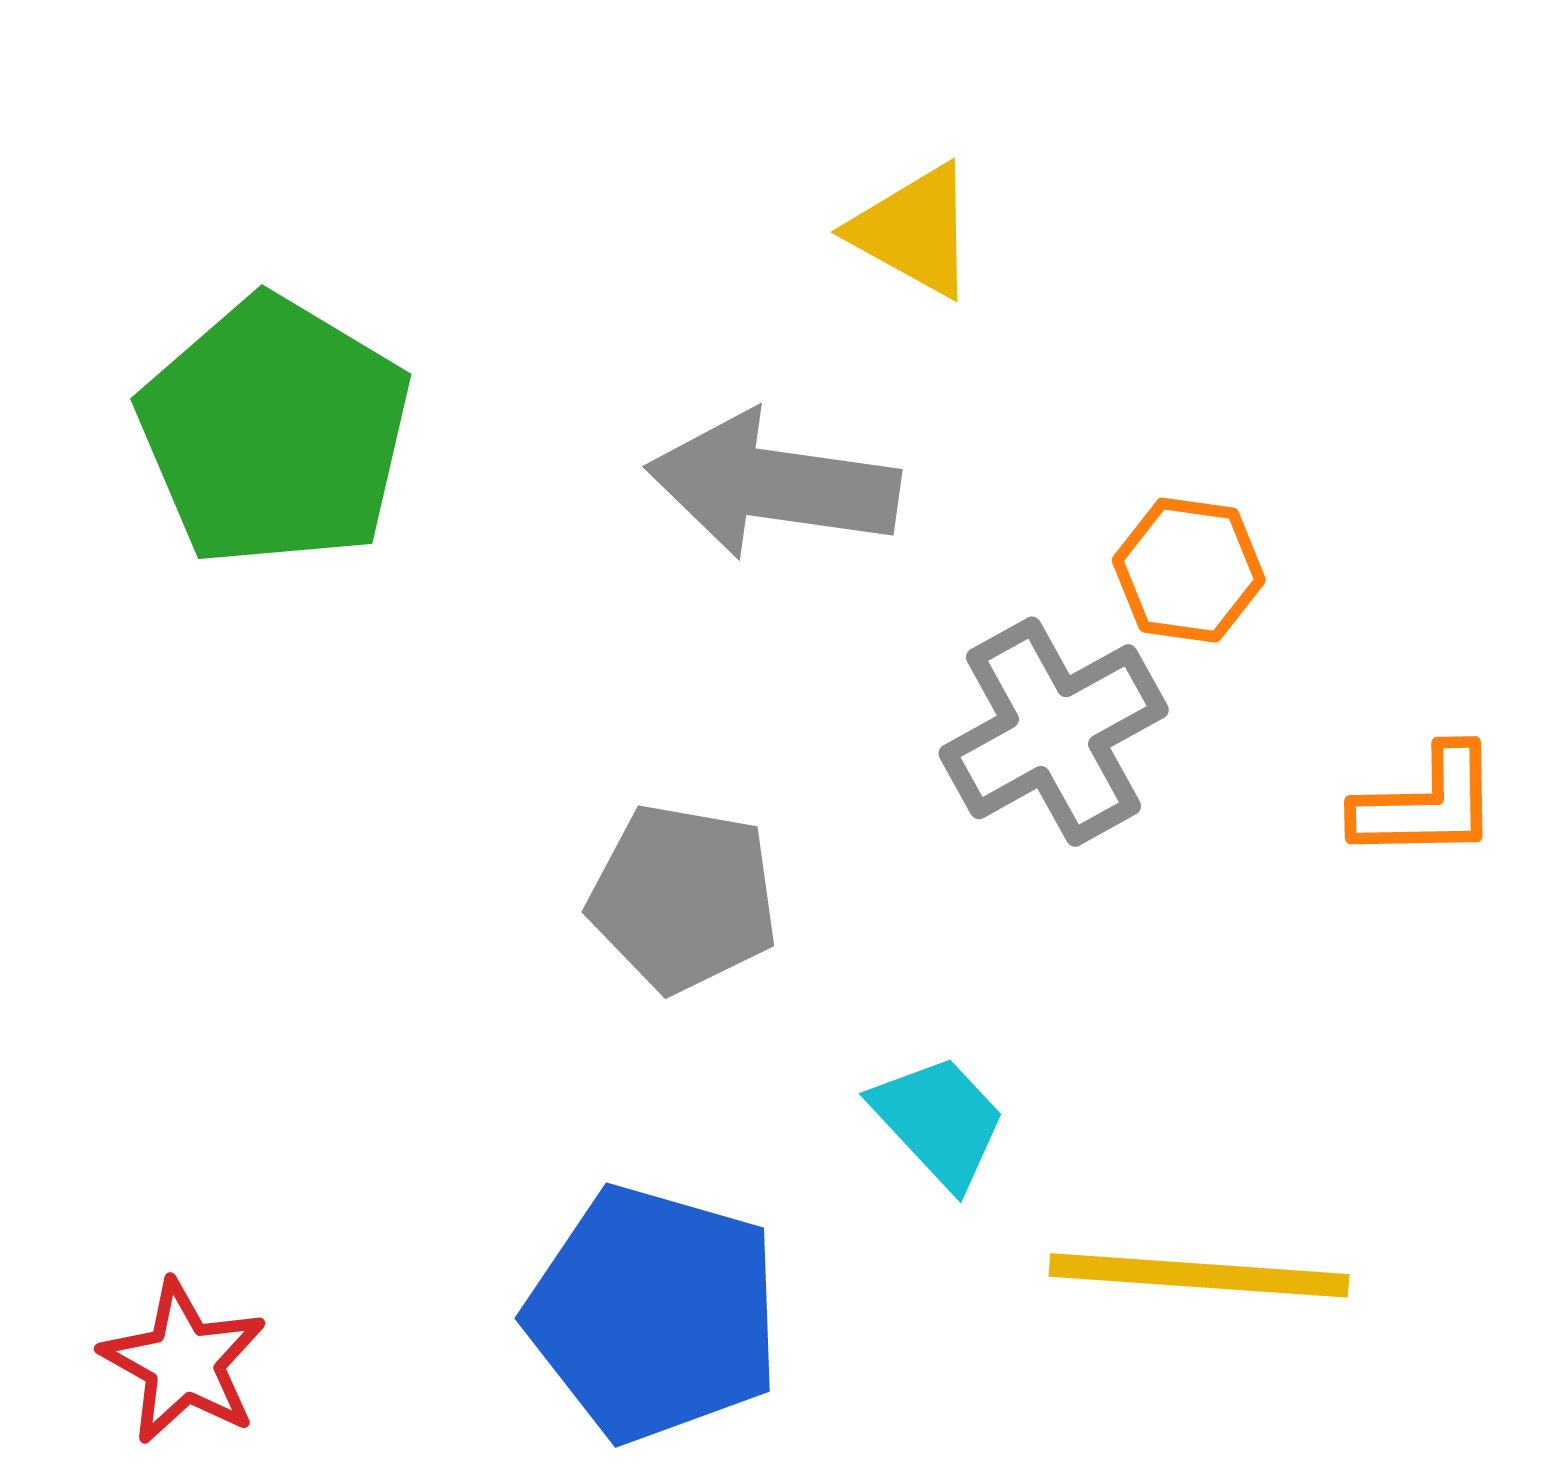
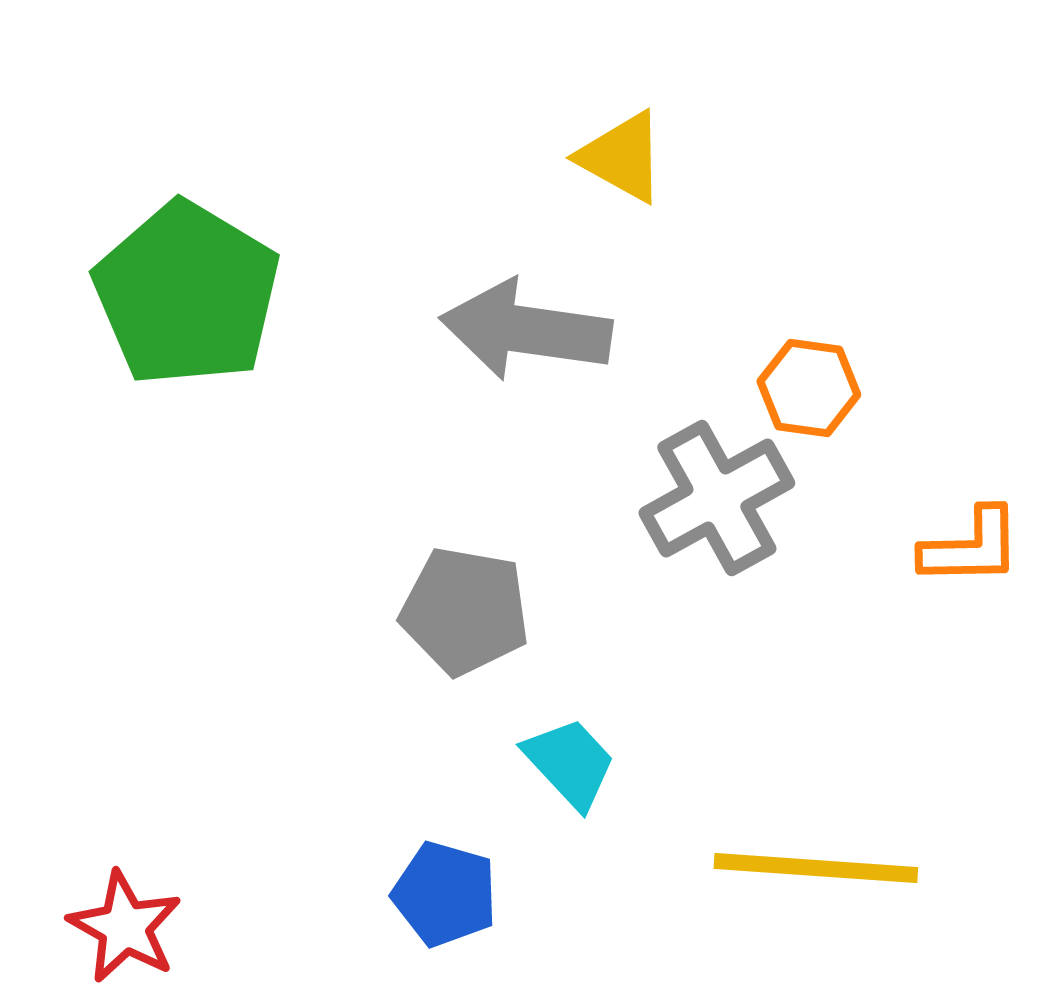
cyan trapezoid: (939, 1121) -> (570, 763), moved
blue pentagon: (654, 1314) -> (445, 894), size x0.6

